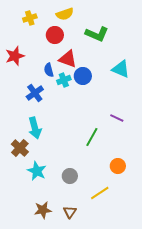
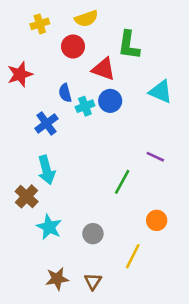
green L-shape: (97, 34) -> (129, 45), turned 75
red triangle: (68, 59) -> (104, 69), moved
yellow line: (100, 193) -> (133, 256), turned -30

